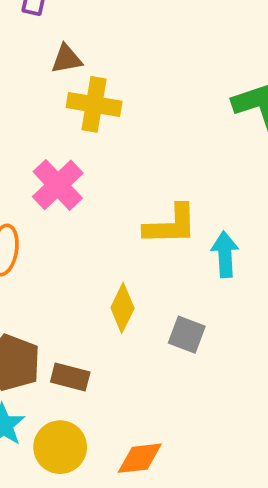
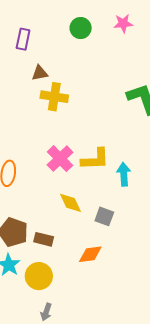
pink cross: (58, 185) -> (60, 159), moved
yellow diamond: (122, 308) -> (71, 203), turned -50
orange diamond: (140, 458) -> (90, 254), moved

